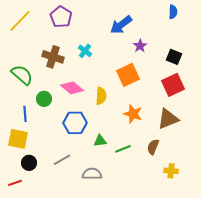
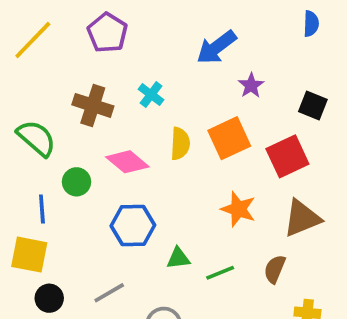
red square: (173, 85) -> (287, 156), moved
yellow semicircle: (101, 96) -> (180, 144), moved

